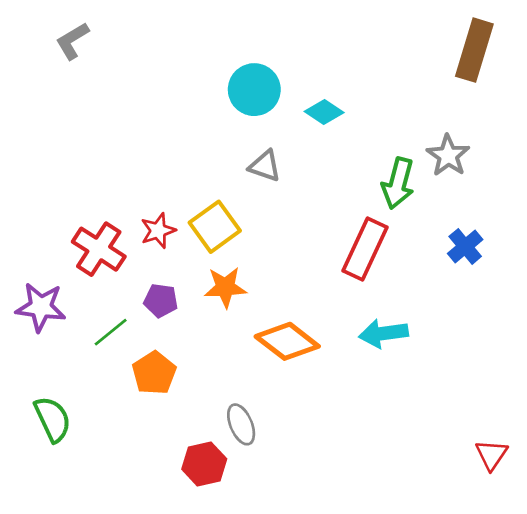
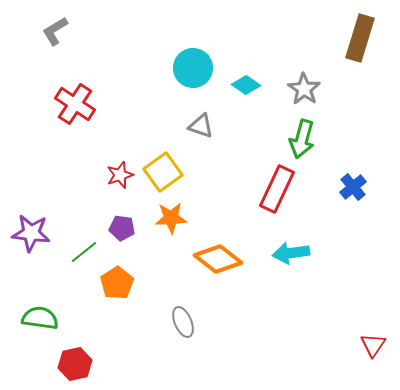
gray star: (448, 156) -> (304, 89), moved
red cross: (99, 249) -> (75, 104), moved
green semicircle: (53, 419) -> (40, 318), turned -57
red hexagon: (204, 464) -> (75, 364), moved

